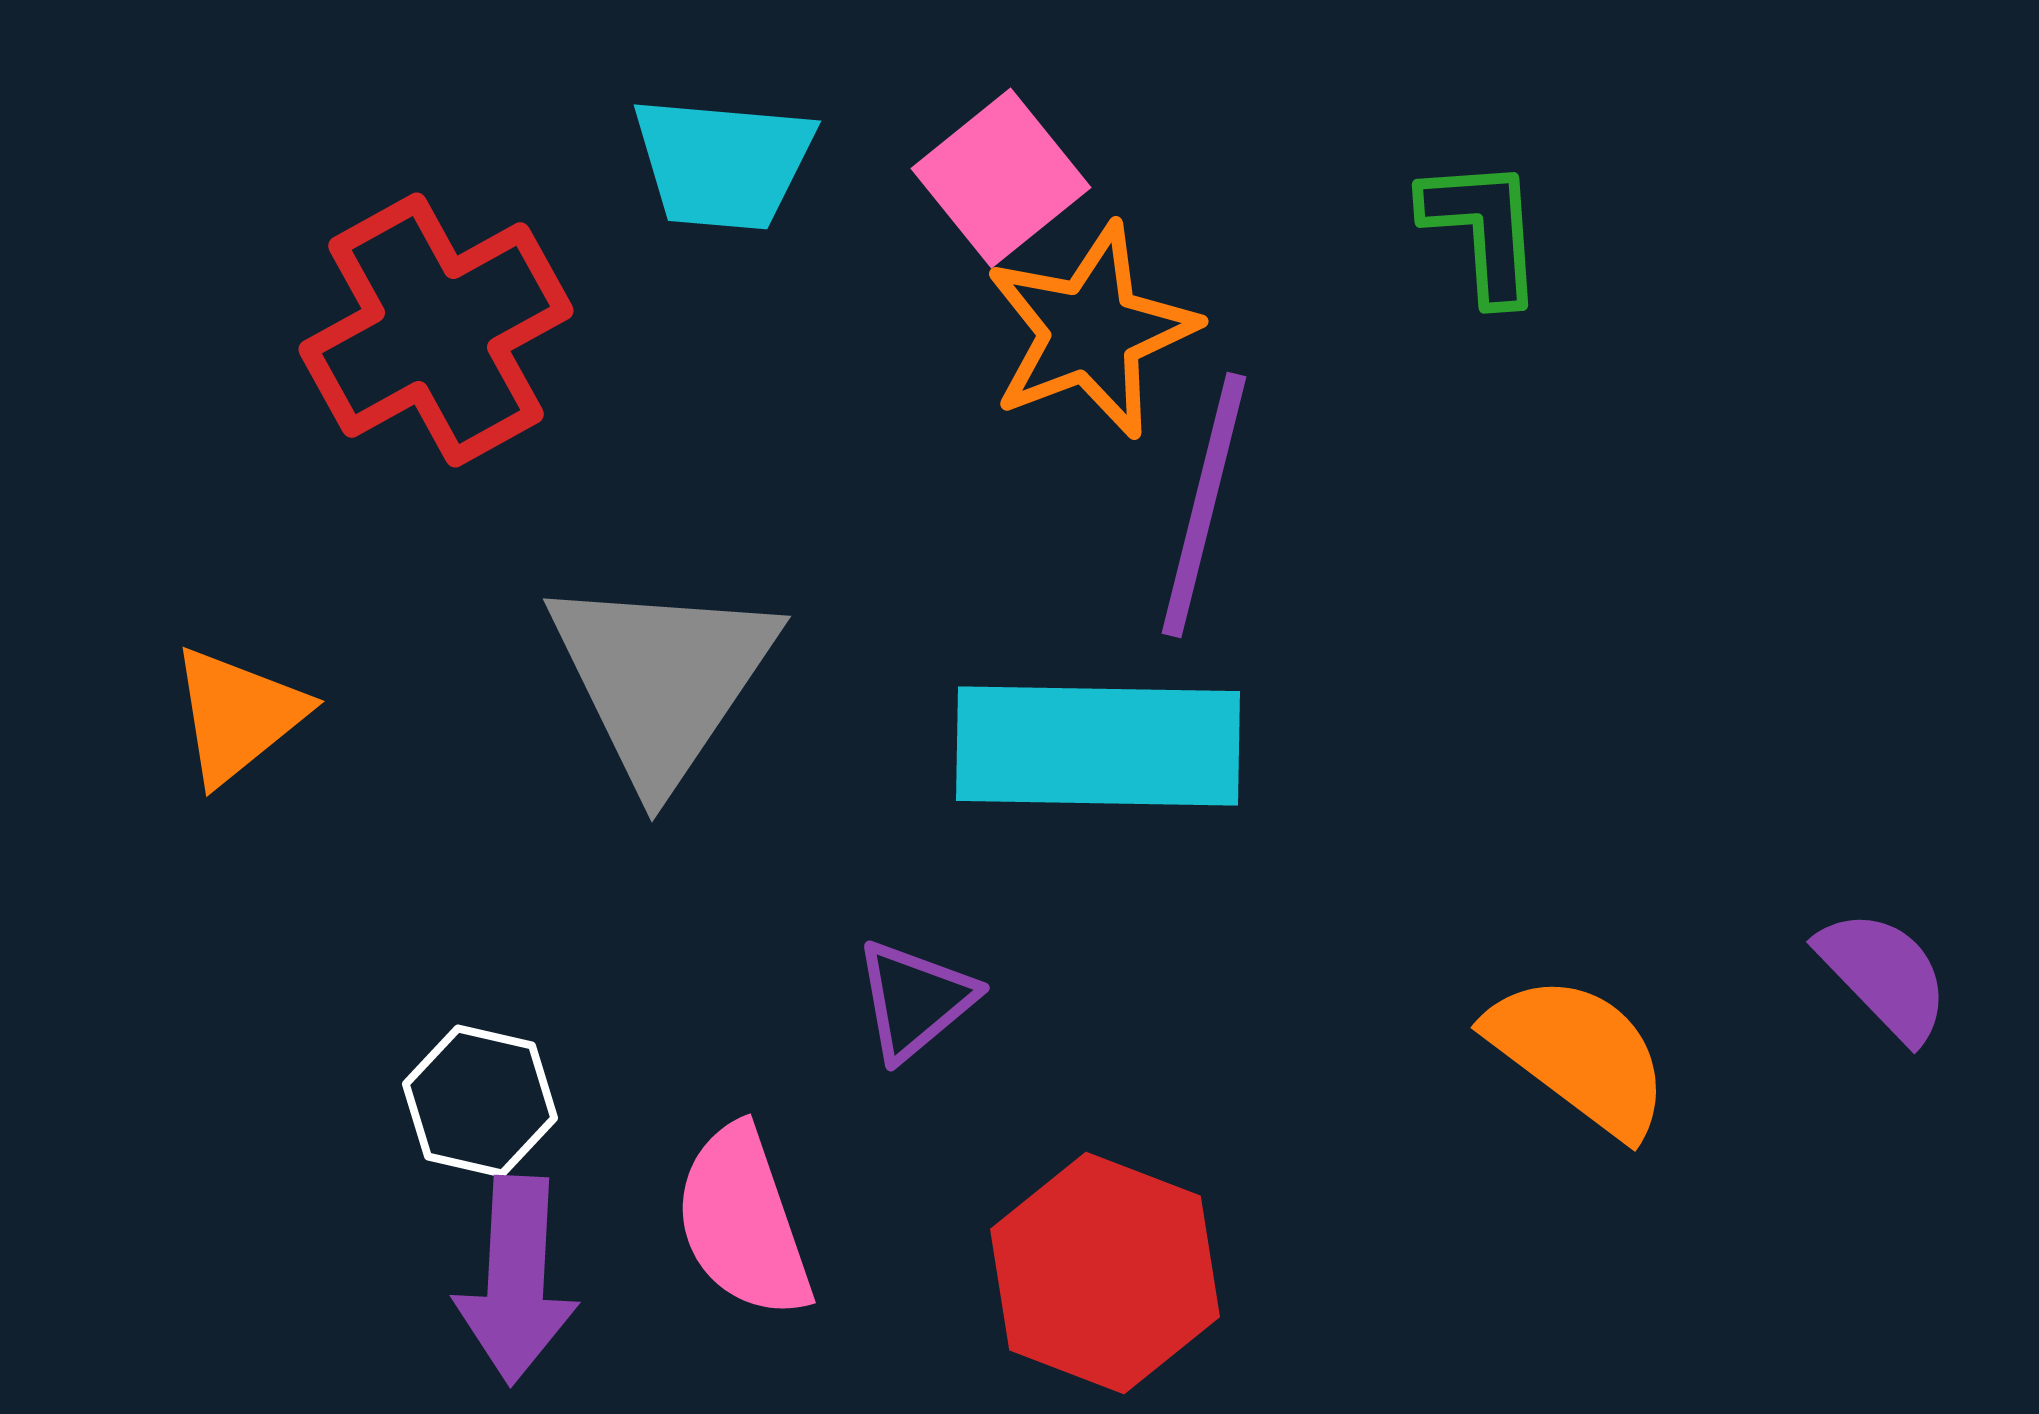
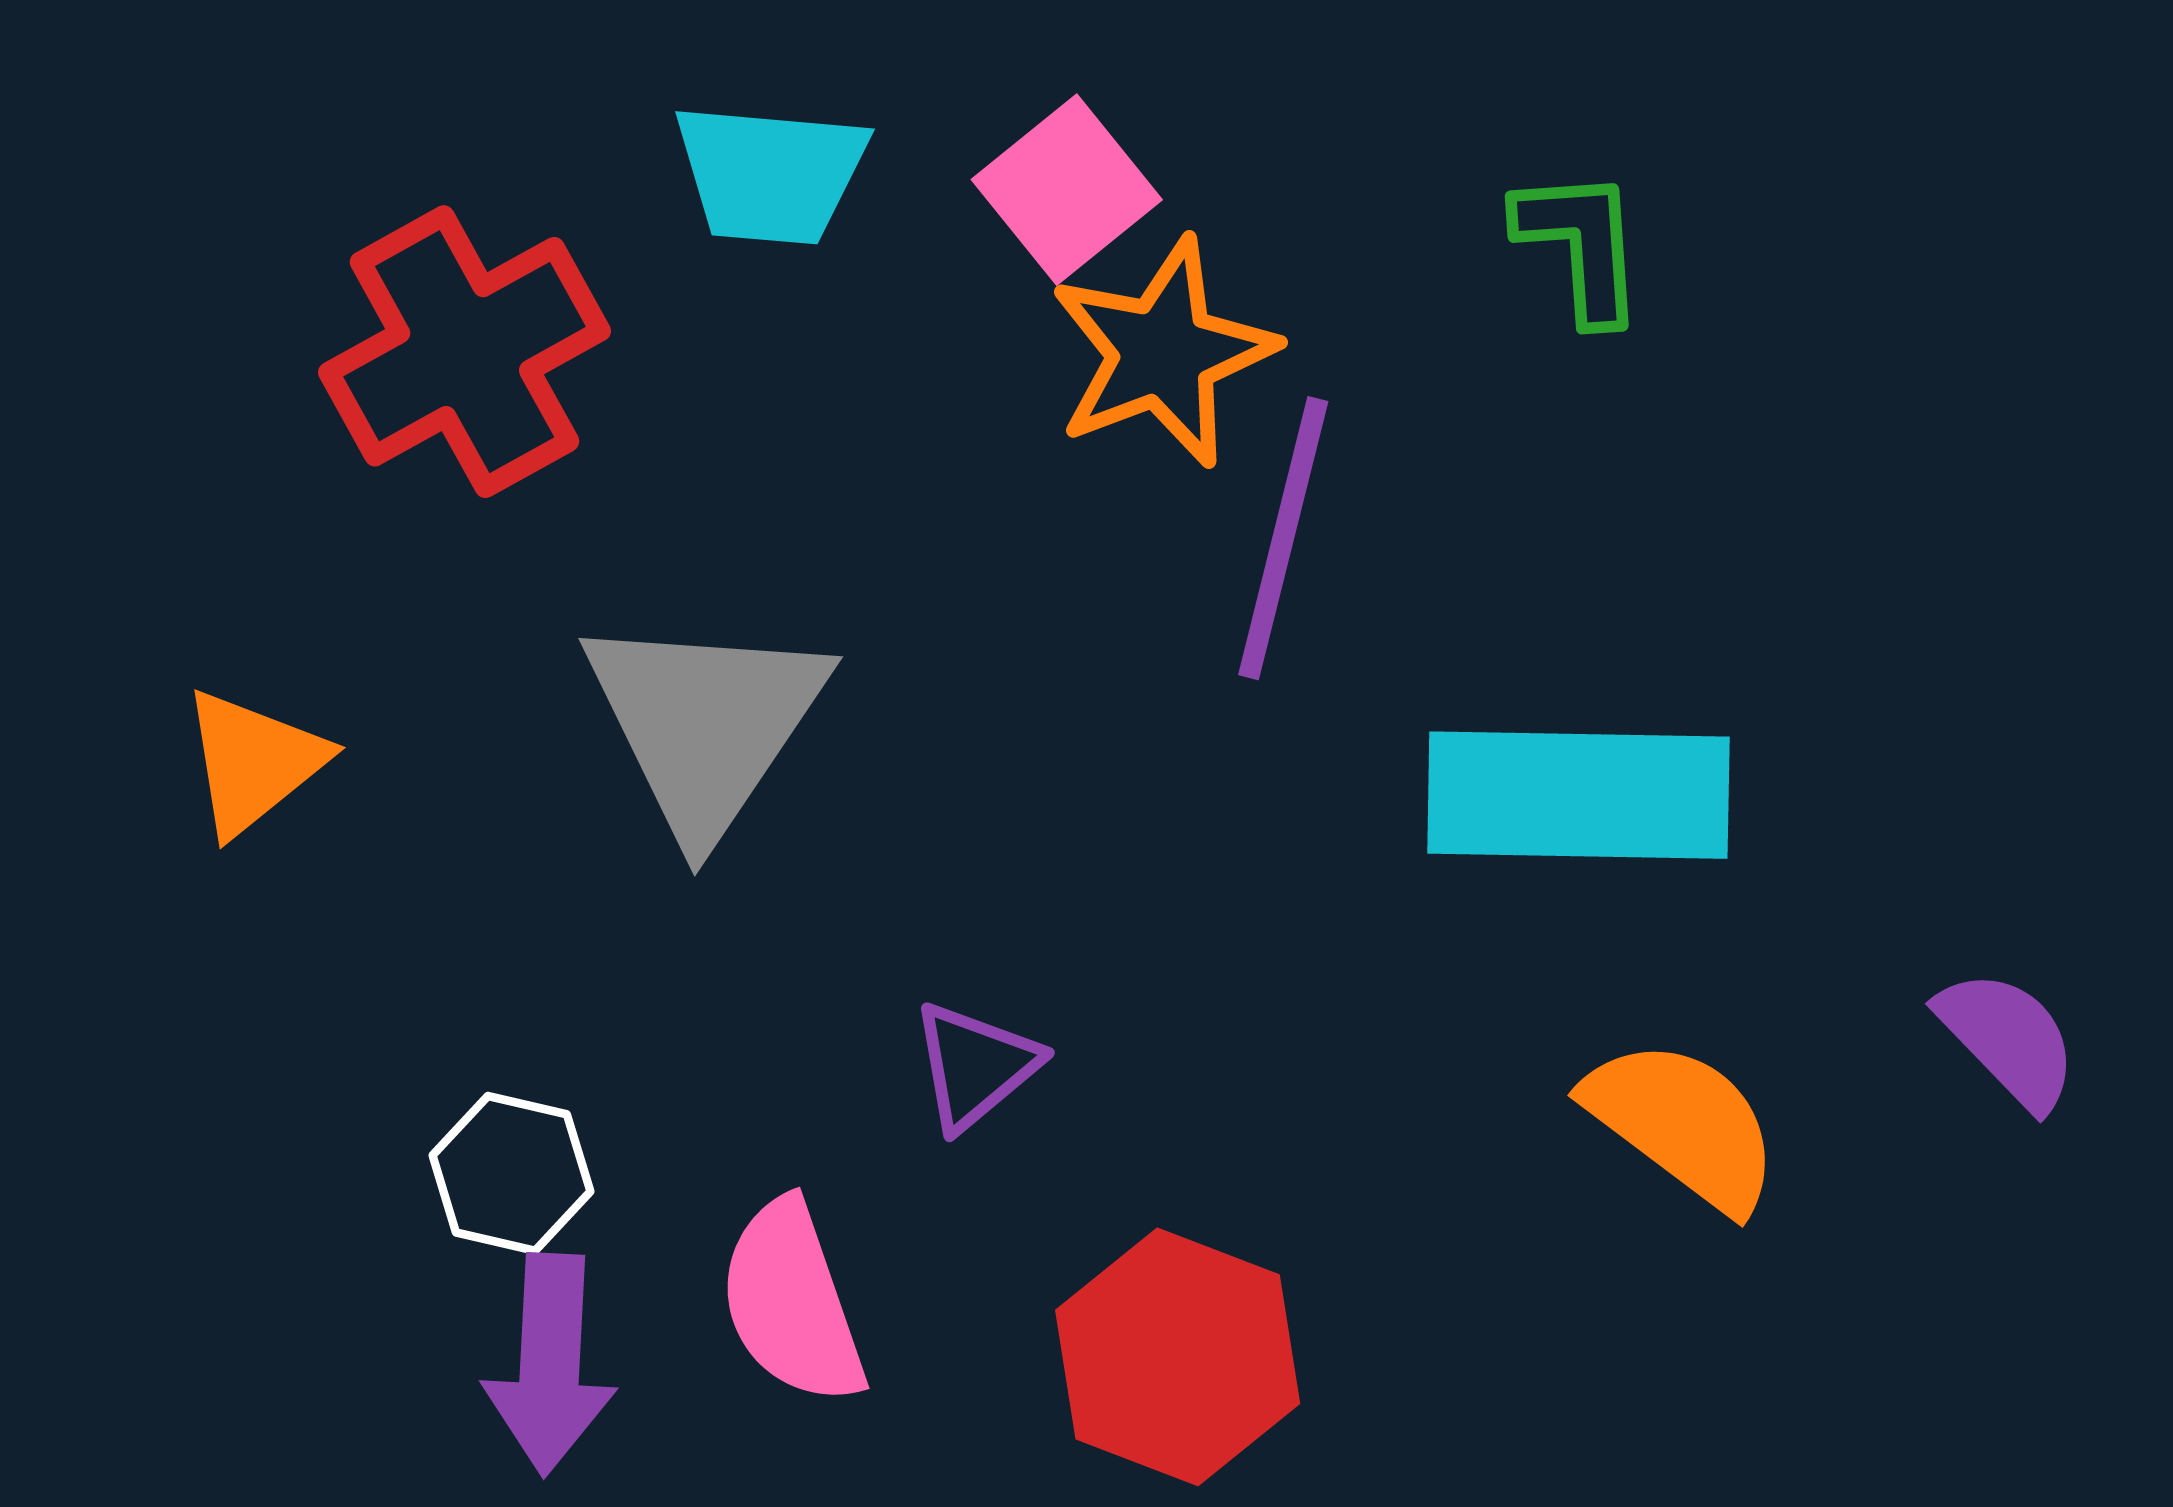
cyan rectangle: (1098, 746) -> (1578, 795), moved

